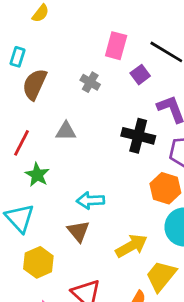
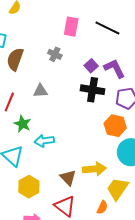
purple square: (140, 75) -> (91, 66), moved
cyan arrow: (90, 200) -> (44, 141), moved
brown triangle: (78, 231) -> (68, 178), moved
yellow arrow: (131, 246) -> (94, 169), turned 30

